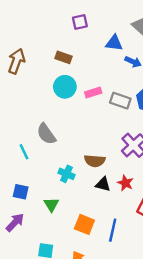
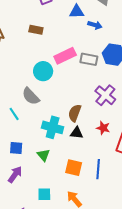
cyan circle: (65, 87) -> (43, 71), moved
pink rectangle: (93, 93) -> (65, 56), size x1.5
brown semicircle: (95, 161) -> (75, 113), turned 114
cyan cross: (67, 174) -> (53, 127), size x1.5
black triangle: (103, 184) -> (77, 133), moved

